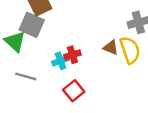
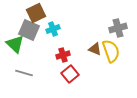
cyan cross: (60, 61) -> (53, 29), moved
red square: (74, 91) -> (70, 74), moved

